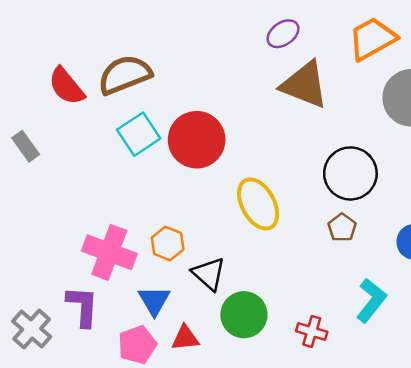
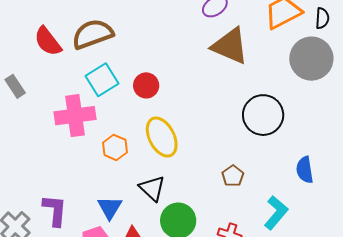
red circle: (197, 140) -> (146, 85), size x0.6
yellow ellipse: (258, 204) -> (162, 137), moved
brown pentagon: (342, 228) -> (233, 176), moved
orange hexagon: (168, 244) -> (115, 147), moved
pink cross: (109, 252) -> (75, 116), moved, turned -30

